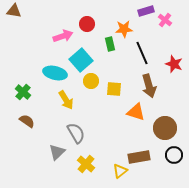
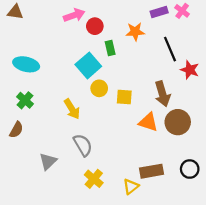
pink cross: (165, 20) -> (182, 11), moved
pink arrow: (63, 36) -> (74, 15), moved
green rectangle: (110, 44) -> (110, 48), moved
black line: (142, 53) -> (170, 49), moved
cyan ellipse: (55, 73) -> (26, 64), moved
brown semicircle: (27, 121) -> (16, 130), moved, turned 84
brown circle: (165, 128) -> (178, 122), moved
gray triangle: (57, 152) -> (48, 161), moved

